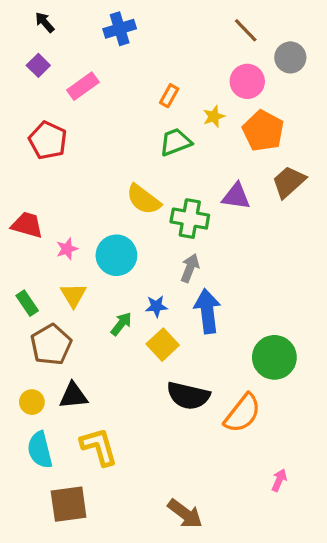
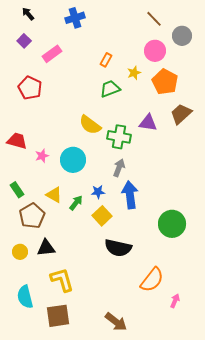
yellow triangle: (73, 295) -> (54, 195), moved, turned -30
orange semicircle: (242, 413) -> (152, 280), moved
cyan semicircle: (40, 450) -> (25, 297), moved
brown square: (69, 504) -> (58, 316), moved

